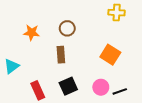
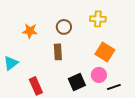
yellow cross: (117, 13) -> (98, 19), moved
black square: (68, 86) -> (77, 82), moved
pink circle: (101, 87) -> (99, 75), moved

